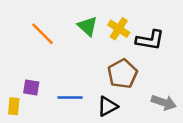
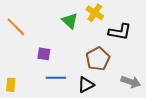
yellow cross: (119, 29) -> (95, 13), moved
orange line: (43, 34) -> (16, 27), moved
purple square: (31, 88) -> (44, 54), moved

